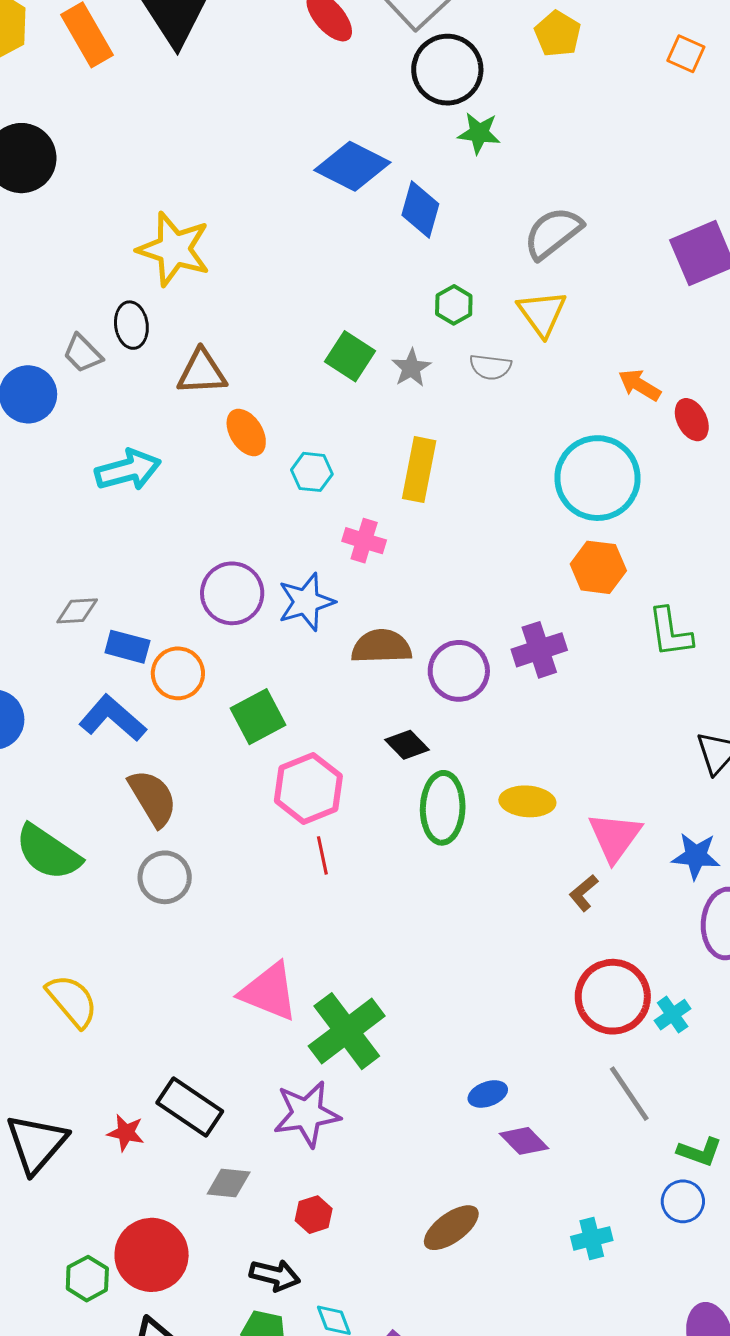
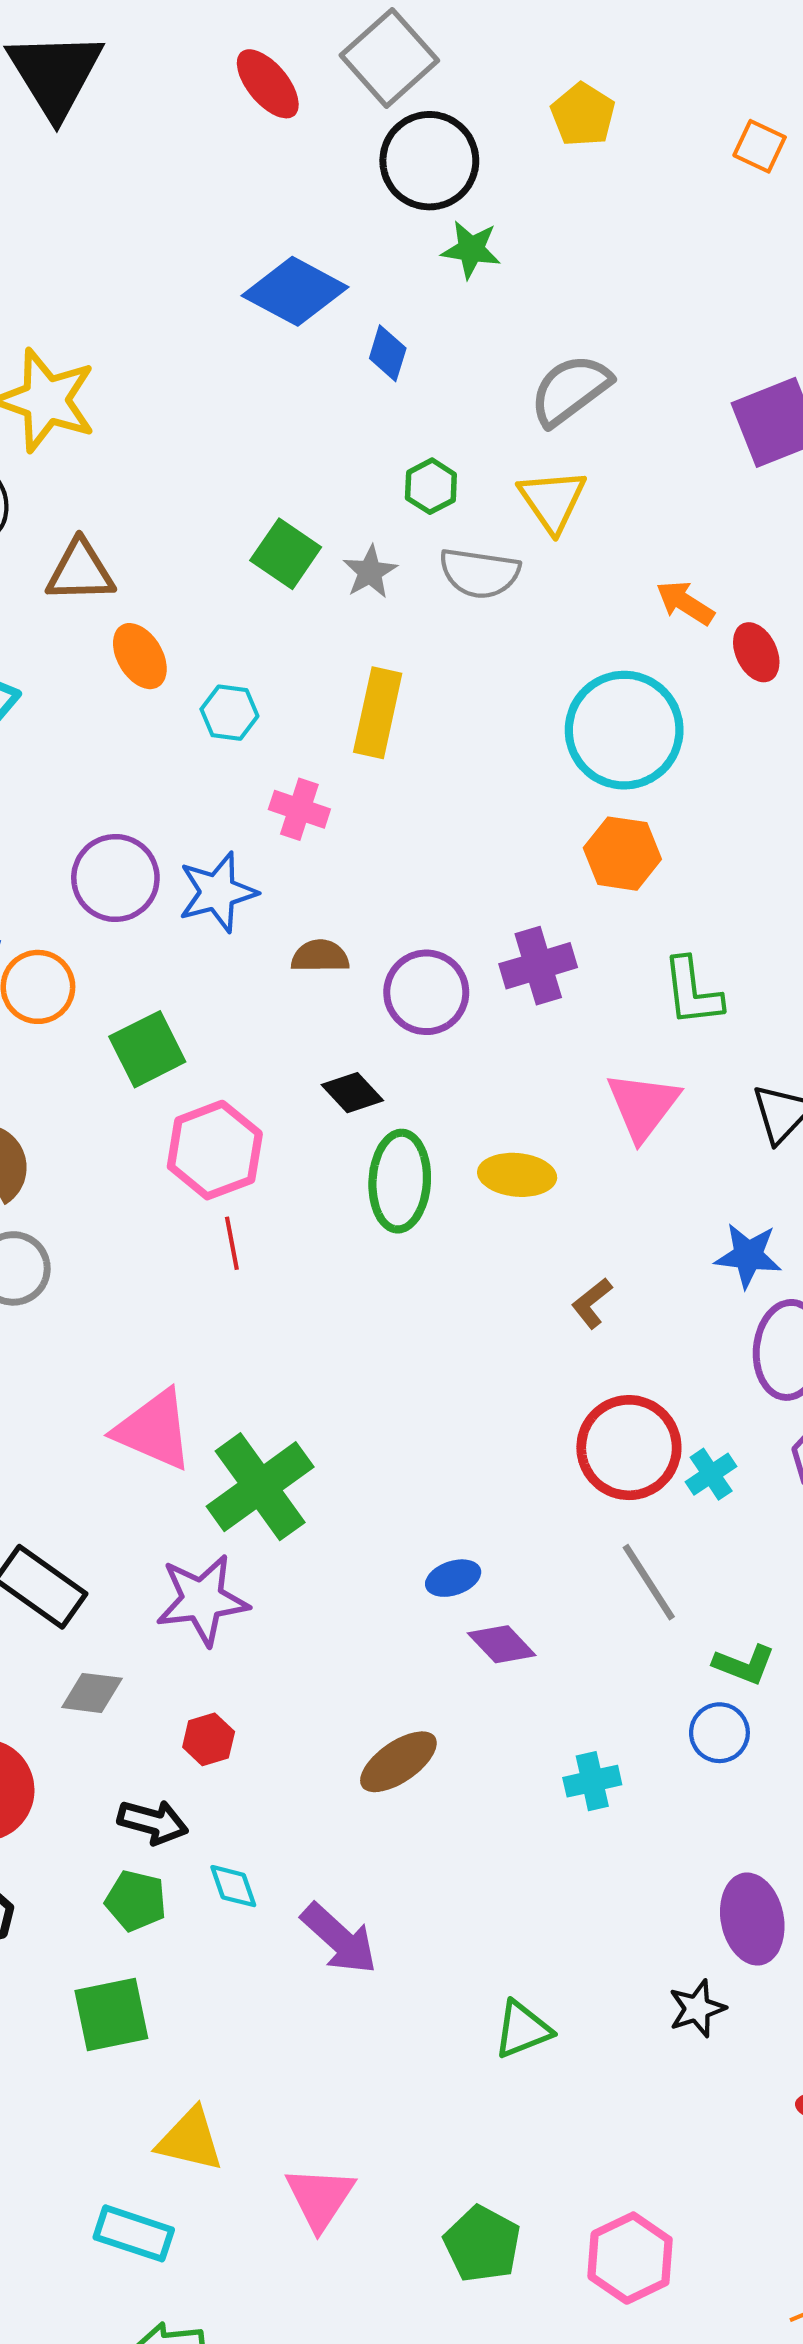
blue diamond: (420, 209) -> (388, 353), size x0.7
gray semicircle: (490, 367) -> (480, 573), size x1.4
green L-shape: (670, 632) -> (692, 992), moved
brown semicircle: (381, 647) -> (320, 956), size x0.7
pink triangle: (615, 837) -> (643, 1106), moved

